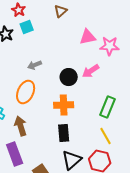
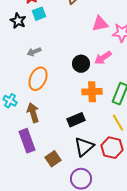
gray arrow: (35, 65) -> (34, 52), moved
orange cross: (64, 105) -> (92, 92), moved
black rectangle: (64, 133) -> (76, 120), turned 72

